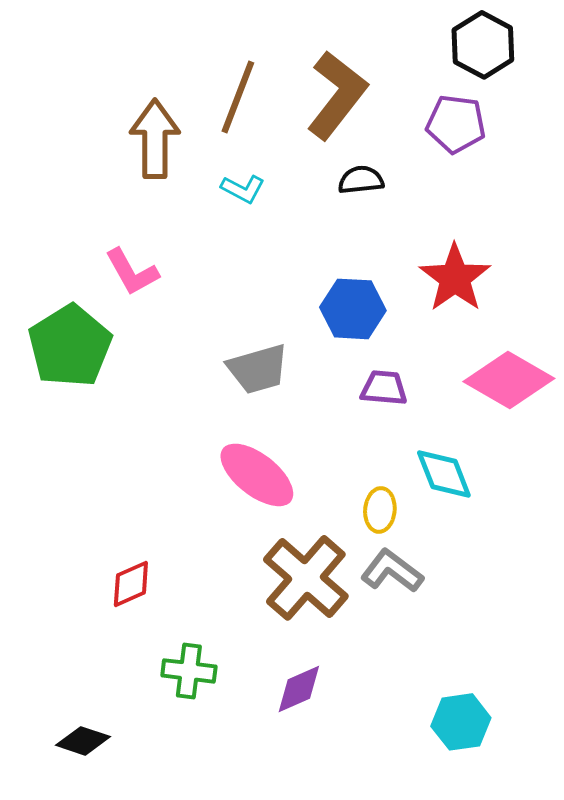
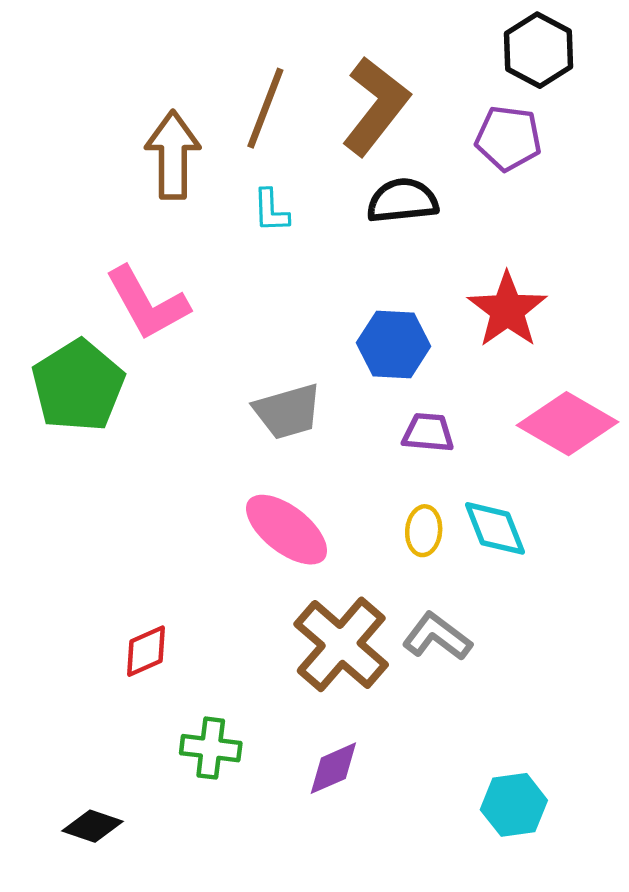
black semicircle: (361, 180) -> (402, 201), size x1.4
cyan L-shape: (243, 189) -> (271, 211), turned 60
pink L-shape: (132, 272) -> (147, 303), size x1.4
yellow ellipse: (380, 510) -> (424, 531), moved

